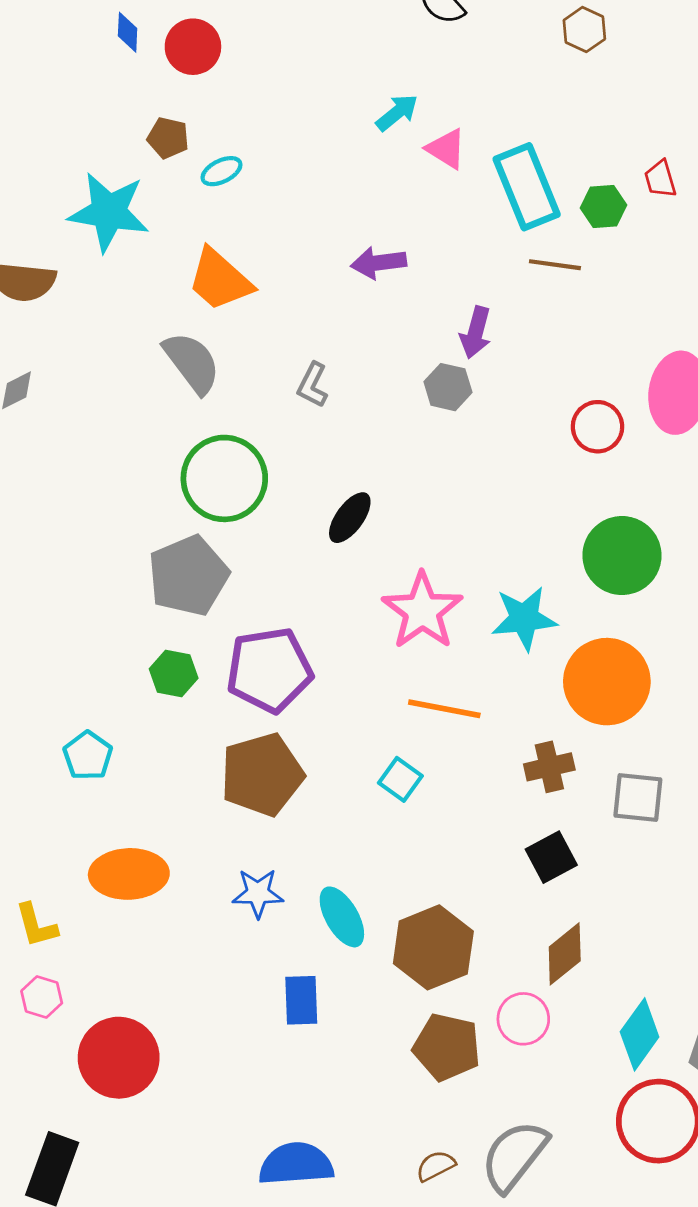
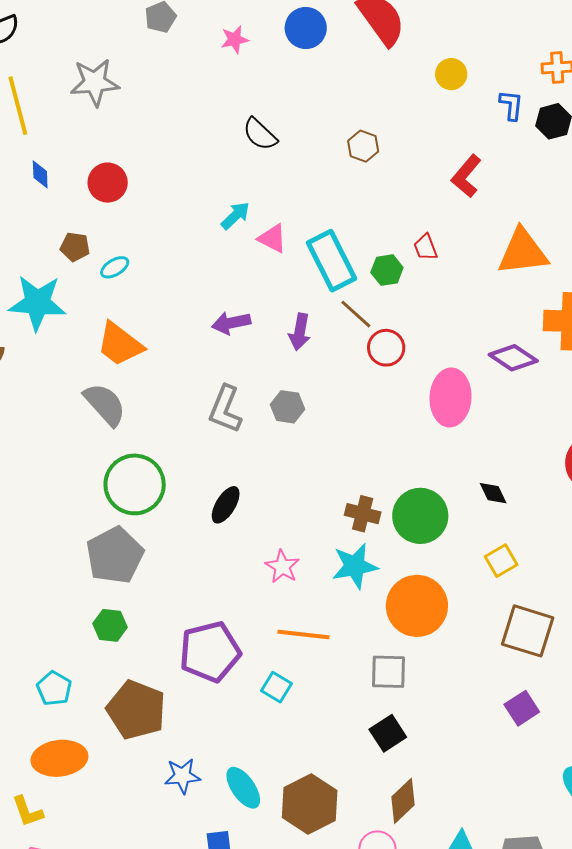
red circle: (193, 47) -> (108, 183), moved
brown line: (555, 265) -> (356, 314), turned 39
purple arrow: (476, 332) -> (300, 332), moved
gray L-shape: (313, 385) -> (225, 409), moved, size x1.5
red circle: (597, 427) -> (386, 348), moved
pink star: (422, 611) -> (282, 567), size x0.6
purple pentagon: (269, 670) -> (210, 652), moved
brown cross: (549, 767) -> (363, 514), moved, turned 32
brown pentagon: (262, 775) -> (136, 710), moved, turned -30
gray square: (638, 797) -> (389, 672), moved
orange ellipse: (129, 874) -> (59, 758), moved

